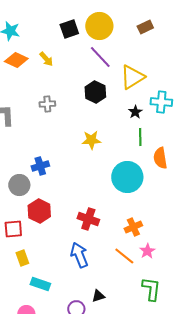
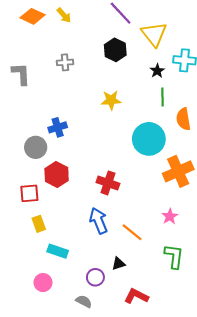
yellow triangle: (132, 77) -> (154, 34), turned -36
orange cross: (133, 227) -> (178, 171), moved, size x1.6
orange line: (124, 256) -> (132, 232), moved

